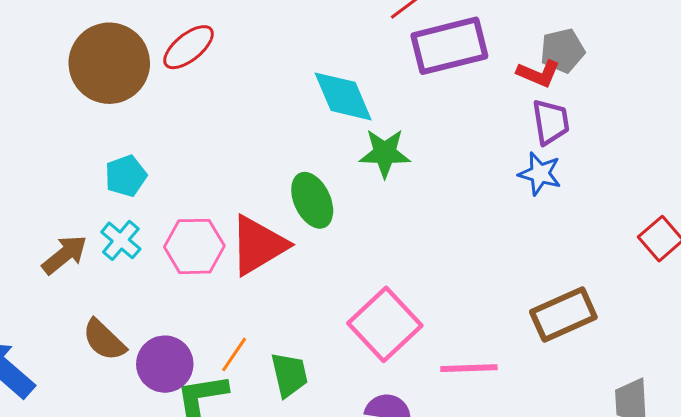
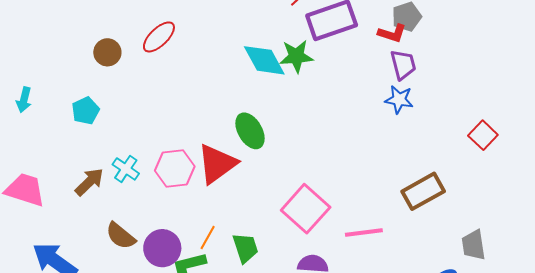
brown circle: (109, 63) -> (107, 52), size x0.5
green star: (385, 153) -> (296, 56), moved
cyan pentagon: (126, 176) -> (86, 111), moved

